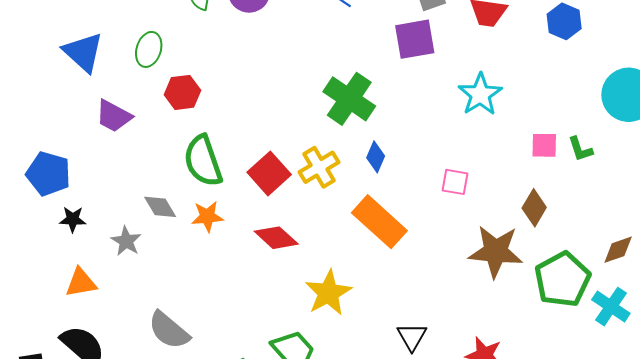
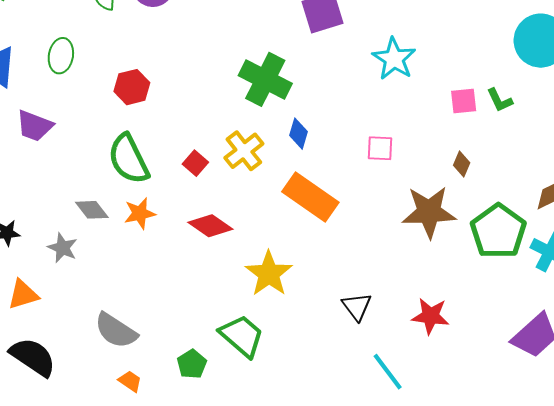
red hexagon: (182, 92) -> (132, 87), moved
red square: (269, 173) -> (195, 163), size x0.6
brown diamond: (534, 208) -> (462, 164), size x0.7

